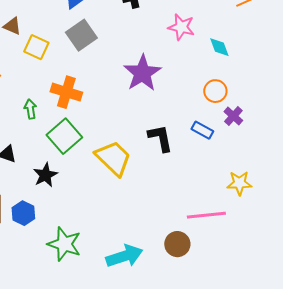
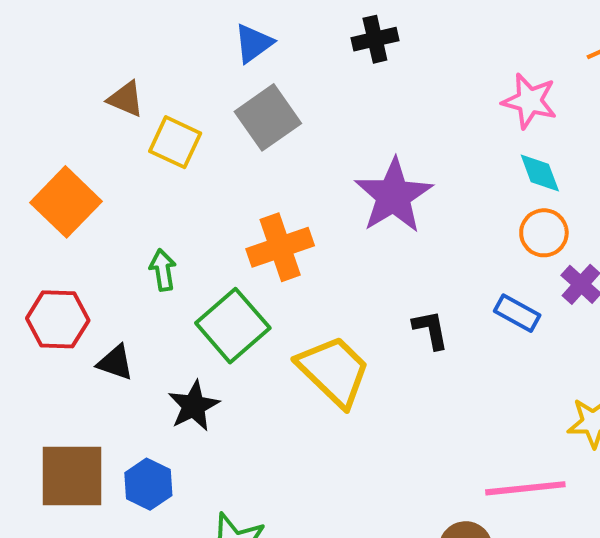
pink star: (181, 27) -> (529, 101), moved
cyan diamond: (219, 47) -> (540, 173), moved
orange cross: (66, 92) -> (280, 247), moved, turned -36
black L-shape: (160, 138) -> (431, 330), size x0.7

